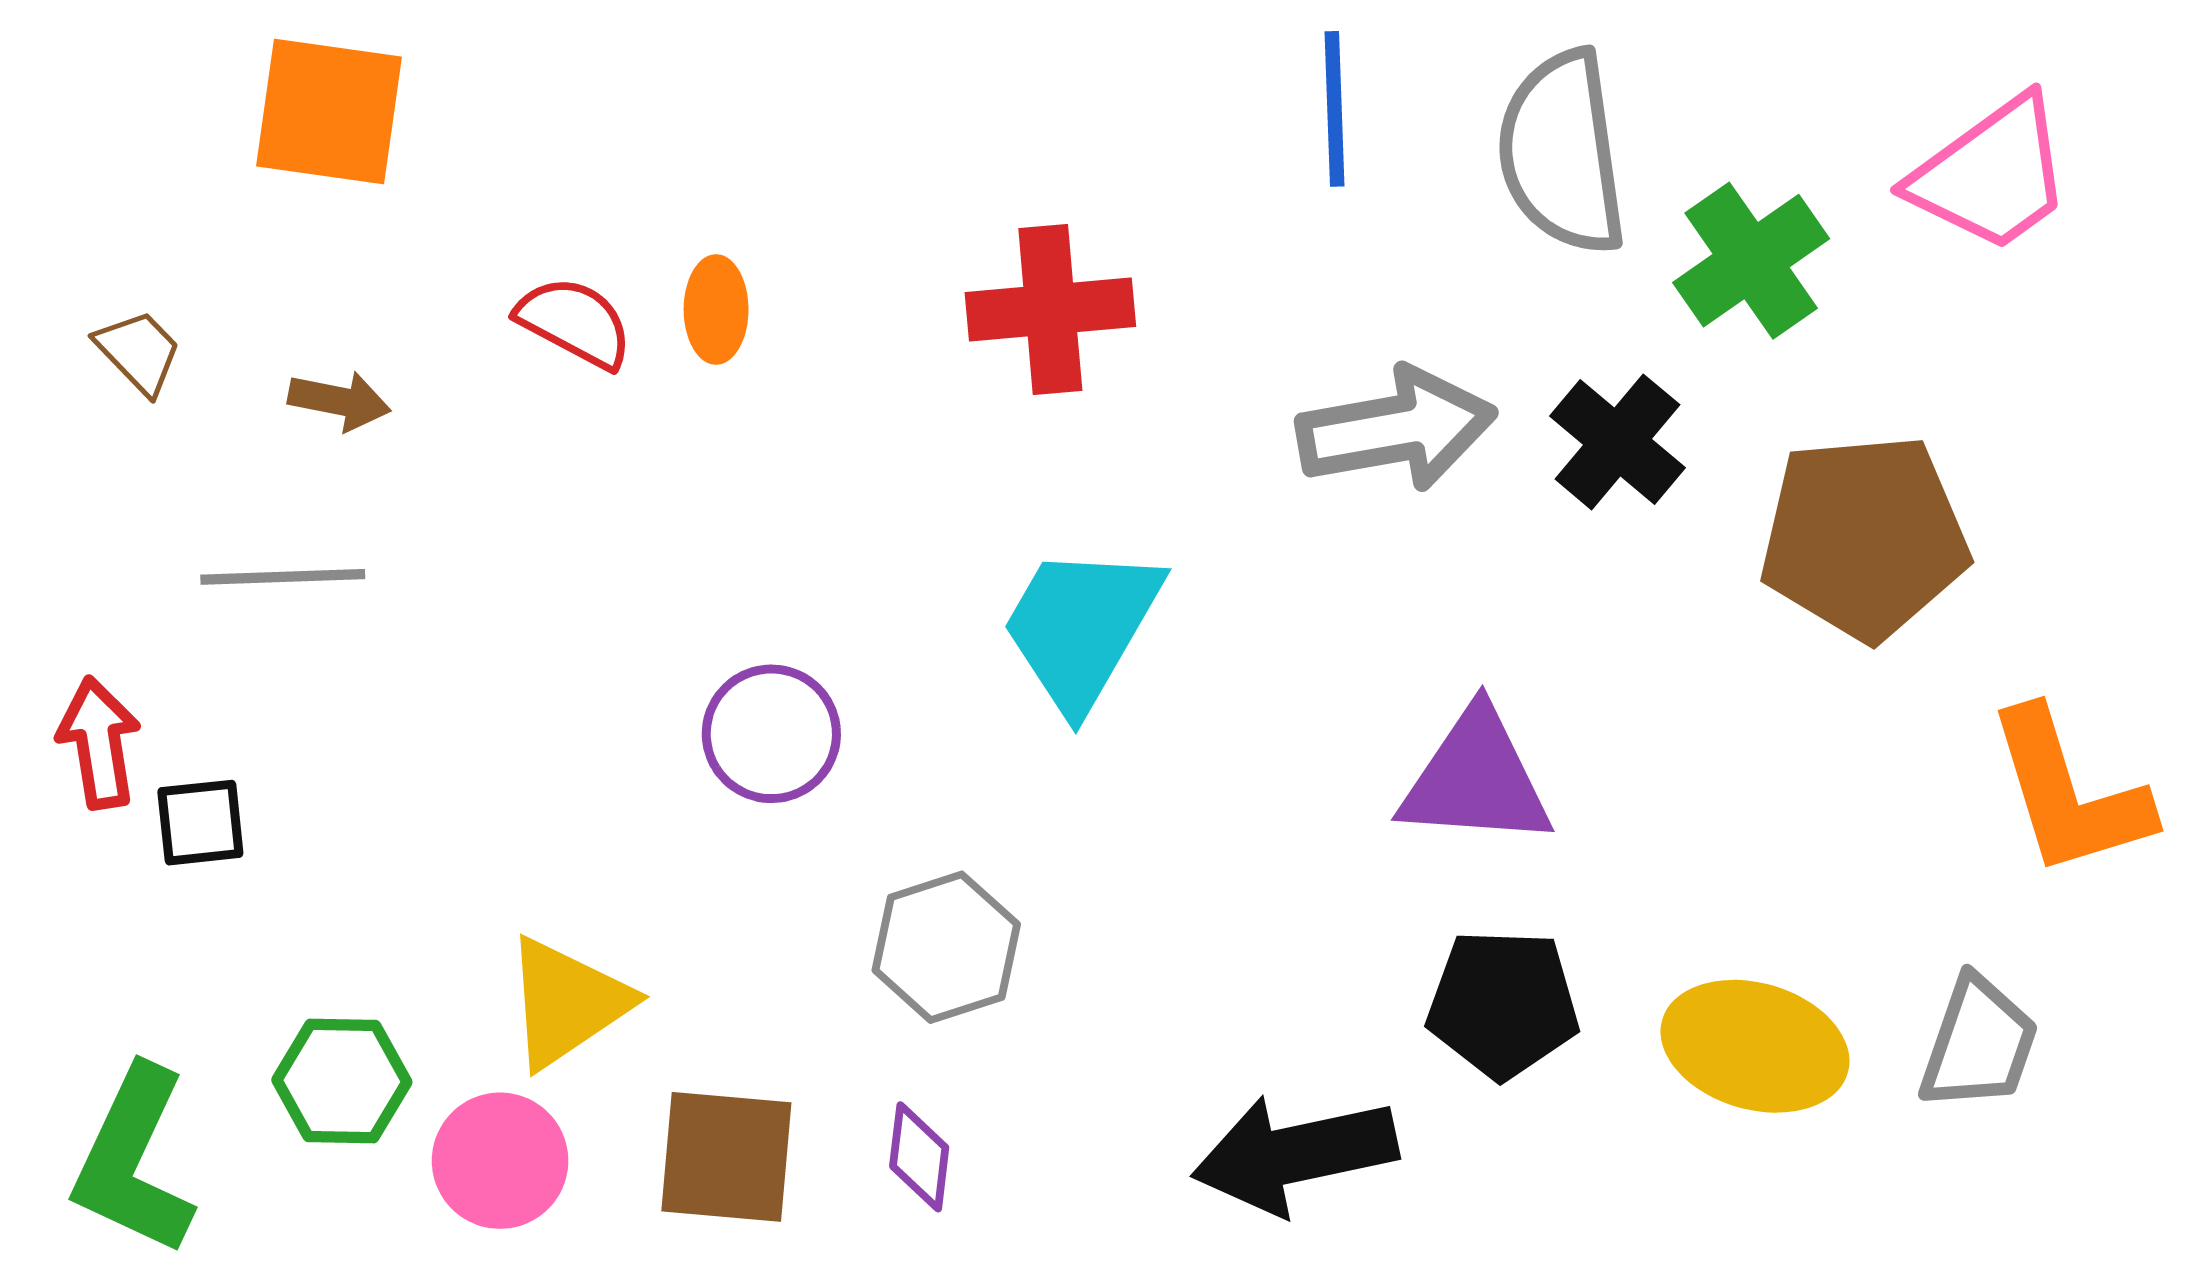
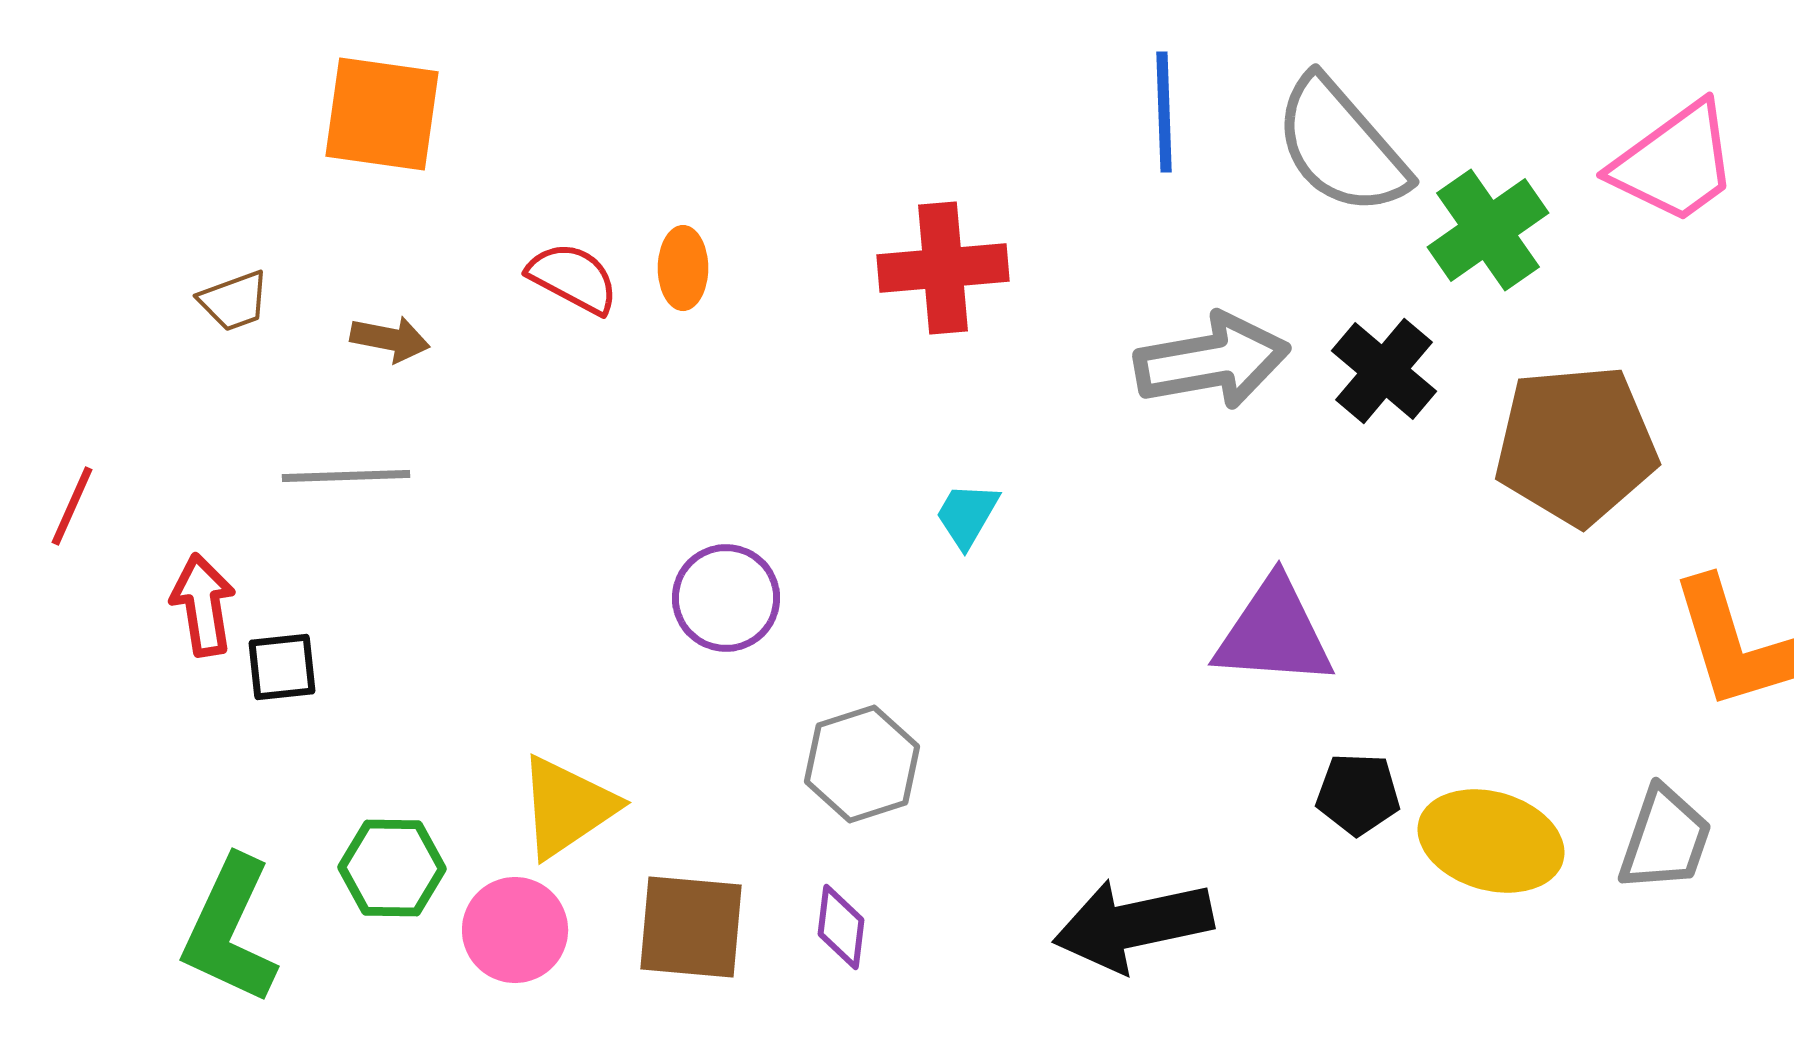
gray semicircle: (1562, 153) -> (1341, 146), turned -33
brown trapezoid: (139, 352) -> (234, 301), turned 114
cyan trapezoid: (1081, 627) -> (967, 515), size x0.5
black pentagon: (1503, 1004) -> (1358, 794), moved, size x0.7

